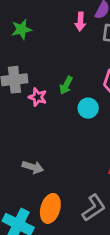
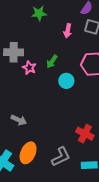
pink arrow: (80, 22) -> (68, 31), moved
green star: (21, 29) -> (39, 13), moved

